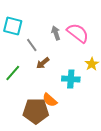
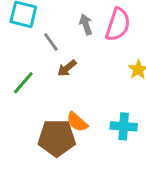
pink semicircle: (78, 33) -> (118, 25), turned 70
cyan cross: (71, 79) -> (124, 126), moved

